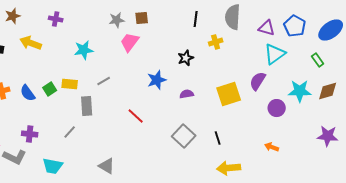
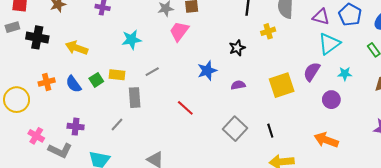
yellow arrow: (31, 43) -> (77, 48), moved
cyan star: (300, 91) -> (345, 74), moved, size x0.6
orange arrow: (272, 147) -> (326, 140), size x1.6

